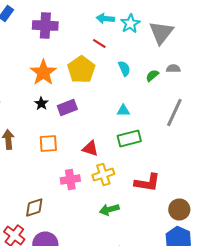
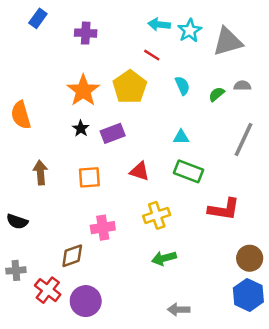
purple cross: (45, 26) -> (86, 33), size x0.7
gray triangle: (161, 32) -> (228, 42), turned 36
green rectangle: (129, 138) -> (188, 171), turned 35
red triangle: (90, 148) -> (140, 171), moved
pink cross: (70, 180) -> (103, 228), moved
red L-shape: (147, 182) -> (224, 209), moved

